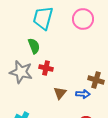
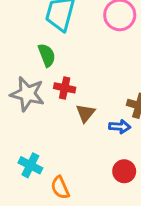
brown triangle: (60, 93) -> (85, 113), moved

